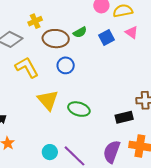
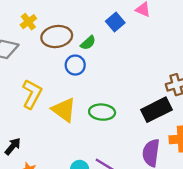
green semicircle: (80, 32) -> (88, 43), moved
yellow L-shape: (27, 67) -> (32, 94), moved, turned 70
black rectangle: (124, 117) -> (157, 110), size x1.4

